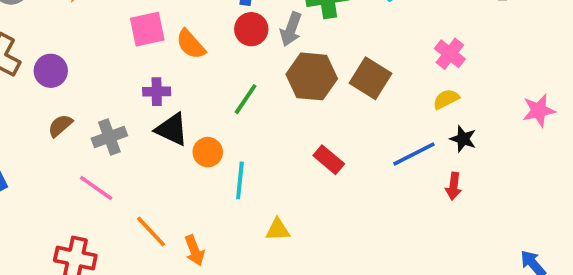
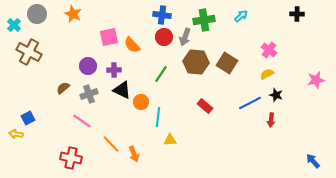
purple circle: (51, 71) -> (88, 66), moved
yellow triangle: (278, 230) -> (170, 140), moved

